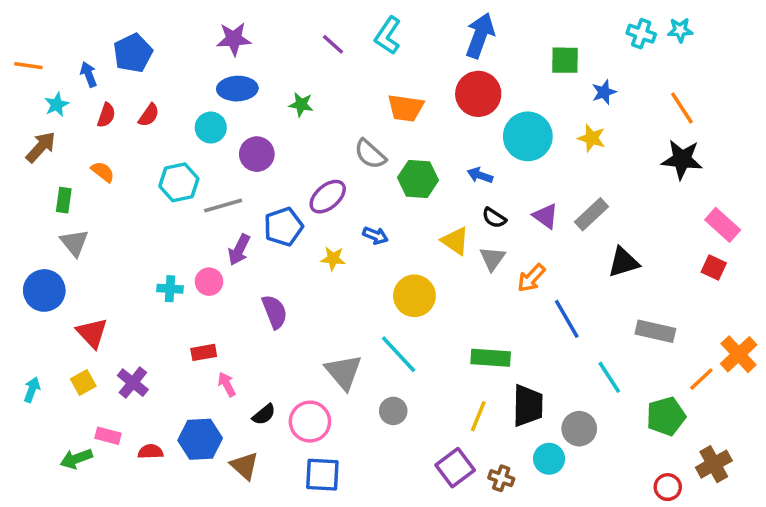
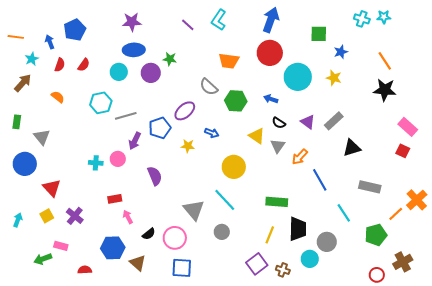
purple circle: (257, 154) -> (151, 73), moved
green rectangle: (64, 200) -> (17, 122), moved
red semicircle: (151, 452) -> (85, 270), moved

